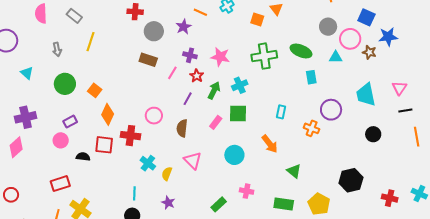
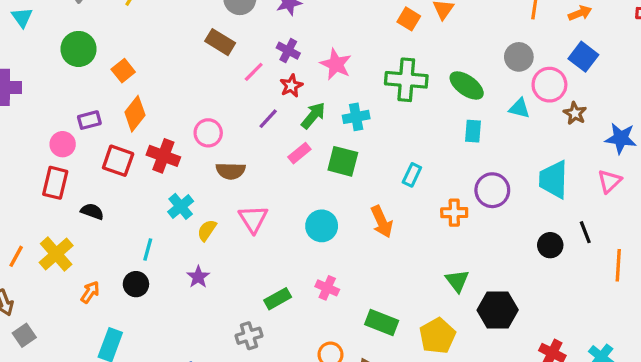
blue star: (388, 37) -> (621, 138), moved
black line: (405, 110) -> (585, 232), moved, turned 64
purple rectangle: (70, 122) -> (89, 120), moved
pink rectangle: (216, 122) -> (299, 153), moved
brown semicircle: (182, 128) -> (231, 171), moved, turned -108
orange cross: (312, 128) -> (454, 213), turned -35
pink circle: (61, 140) -> (63, 144), moved
black semicircle: (83, 157) -> (92, 211), moved
green triangle: (294, 171) -> (457, 281), moved
red rectangle: (60, 184) -> (55, 183), moved, turned -72

